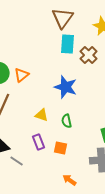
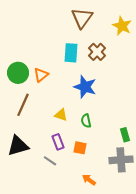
cyan rectangle: (68, 44) -> (71, 53), moved
brown cross: (89, 55) -> (97, 52), moved
gray line: (17, 161) -> (50, 161), moved

